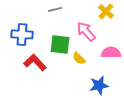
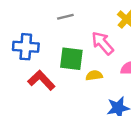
yellow semicircle: (79, 58) -> (94, 75), turned 128

